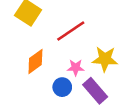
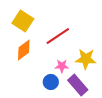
orange diamond: (35, 61) -> (24, 50), moved

